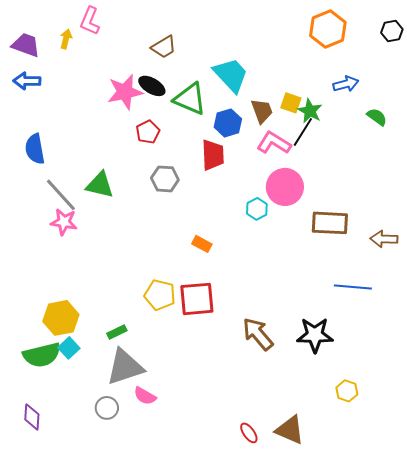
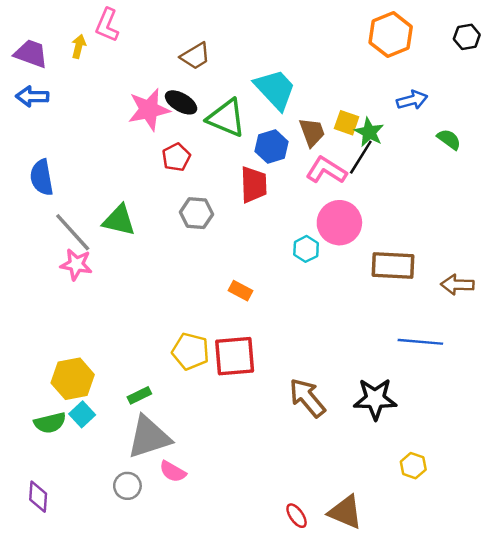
green semicircle: (42, 355) -> (50, 423), size x0.7

